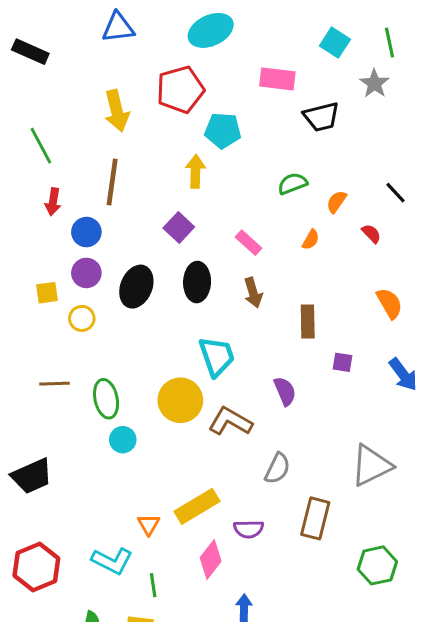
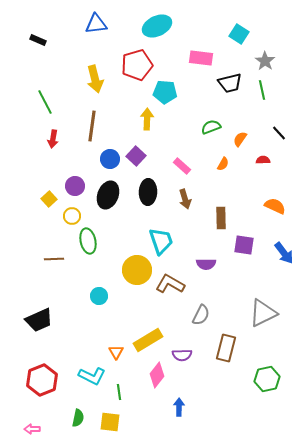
green line: (390, 43) -> (262, 90), moved
black rectangle: (30, 52) -> (38, 40), size x0.7
blue circle: (86, 232) -> (110, 159), moved
red semicircle: (371, 234) -> (263, 160), turned -48
yellow square: (47, 293) -> (49, 199), turned -35
orange semicircle: (390, 303) -> (275, 206), turned -35
purple square: (343, 362) -> (244, 245), size x1.5
purple semicircle: (285, 391) -> (206, 264), turned 114
green ellipse: (106, 399) -> (88, 241), moved

